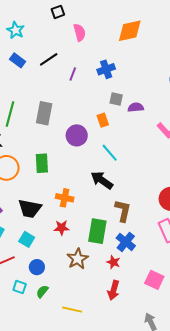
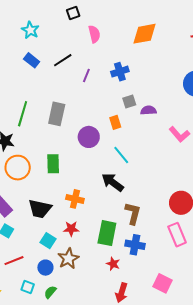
gray square: (116, 99) -> (129, 102), turned -32
cyan square: (27, 239) -> (48, 241), moved
blue cross: (126, 242) -> (135, 245), turned -30
brown star: (78, 259) -> (68, 259), moved
red star: (113, 262) -> (113, 264), moved

